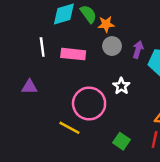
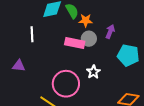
purple arrow: (138, 50) -> (110, 32), moved
pink rectangle: (73, 54) -> (75, 43), moved

